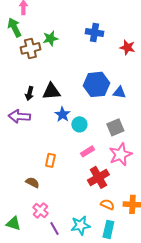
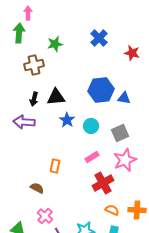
green arrow: (14, 27) -> (19, 33), turned 30
blue cross: (94, 32) -> (99, 38), turned 36
brown cross: (30, 48) -> (34, 65), moved
cyan circle: (79, 124) -> (91, 126), moved

